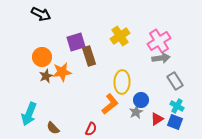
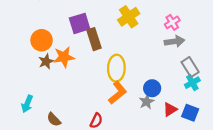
pink cross: (159, 41) -> (172, 22), size x0.6
yellow ellipse: (122, 82) -> (116, 68), moved
cyan cross: (177, 106) -> (192, 83), moved, turned 32
cyan arrow: (29, 114) -> (27, 104), size x0.7

